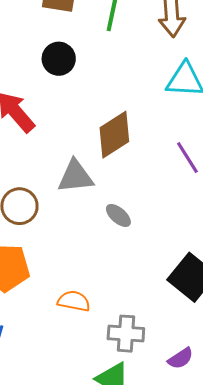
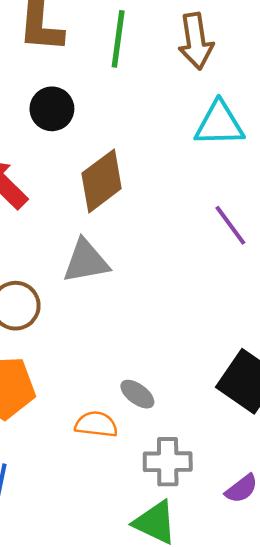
brown diamond: (114, 135) -> (102, 181), moved
gray ellipse: (118, 215) -> (137, 394), moved

